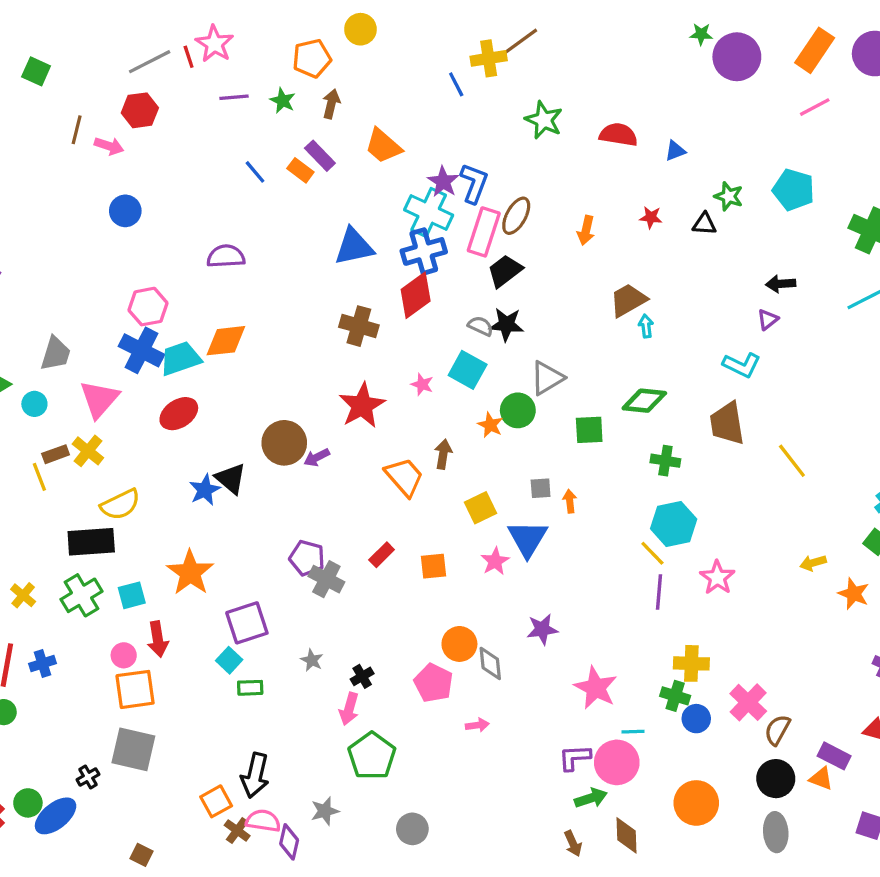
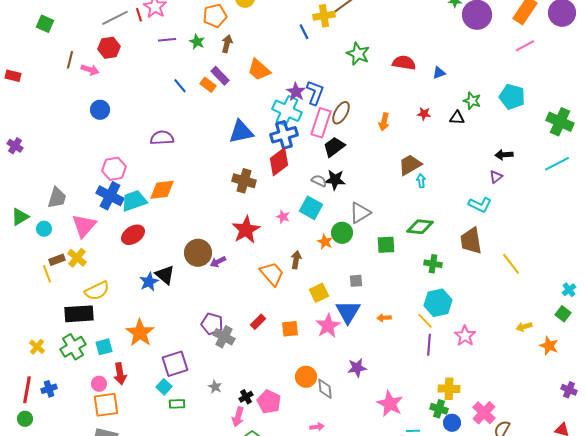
orange arrow: (570, 501) -> (384, 318), moved, turned -88
pink star: (495, 561) -> (328, 326), size x1.4
pink pentagon: (433, 683) -> (269, 402), moved

